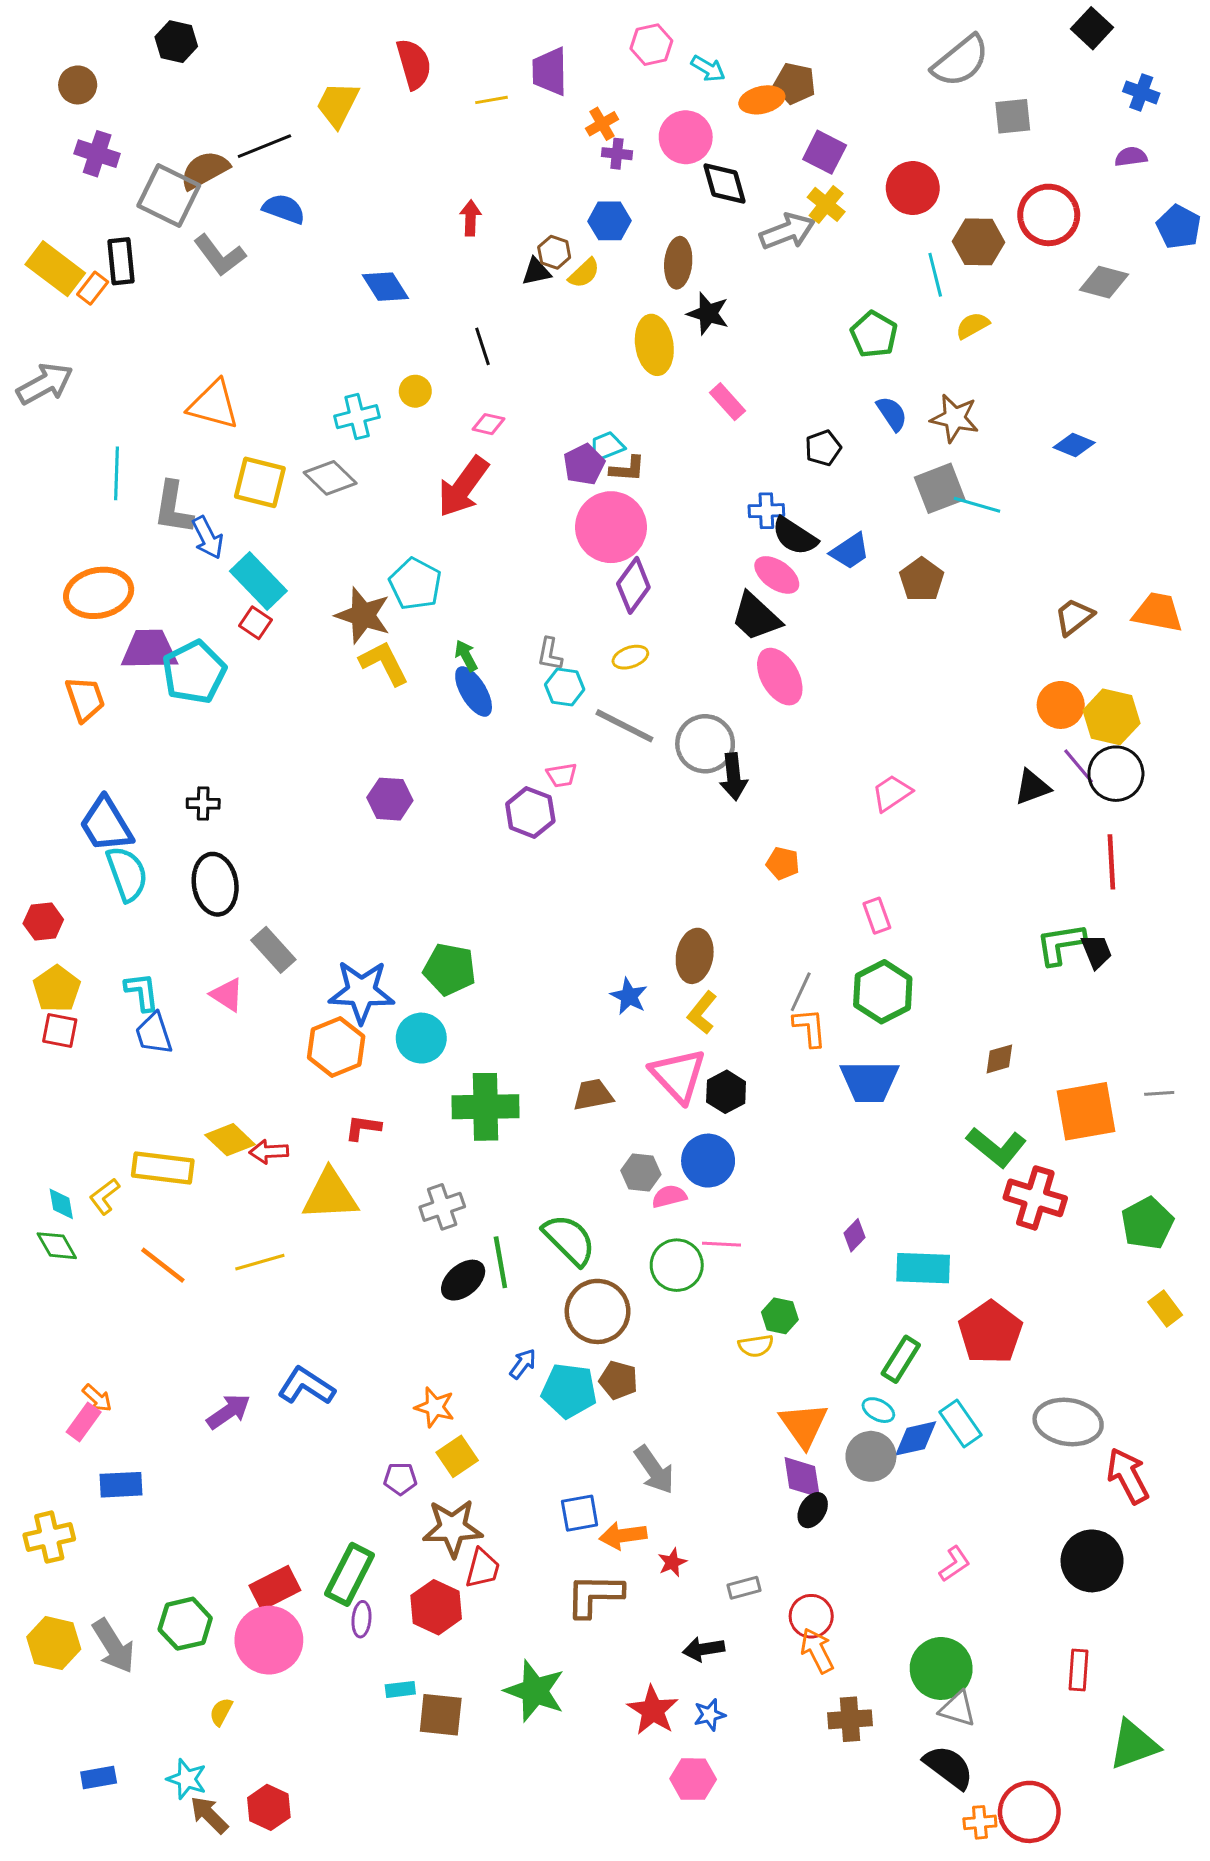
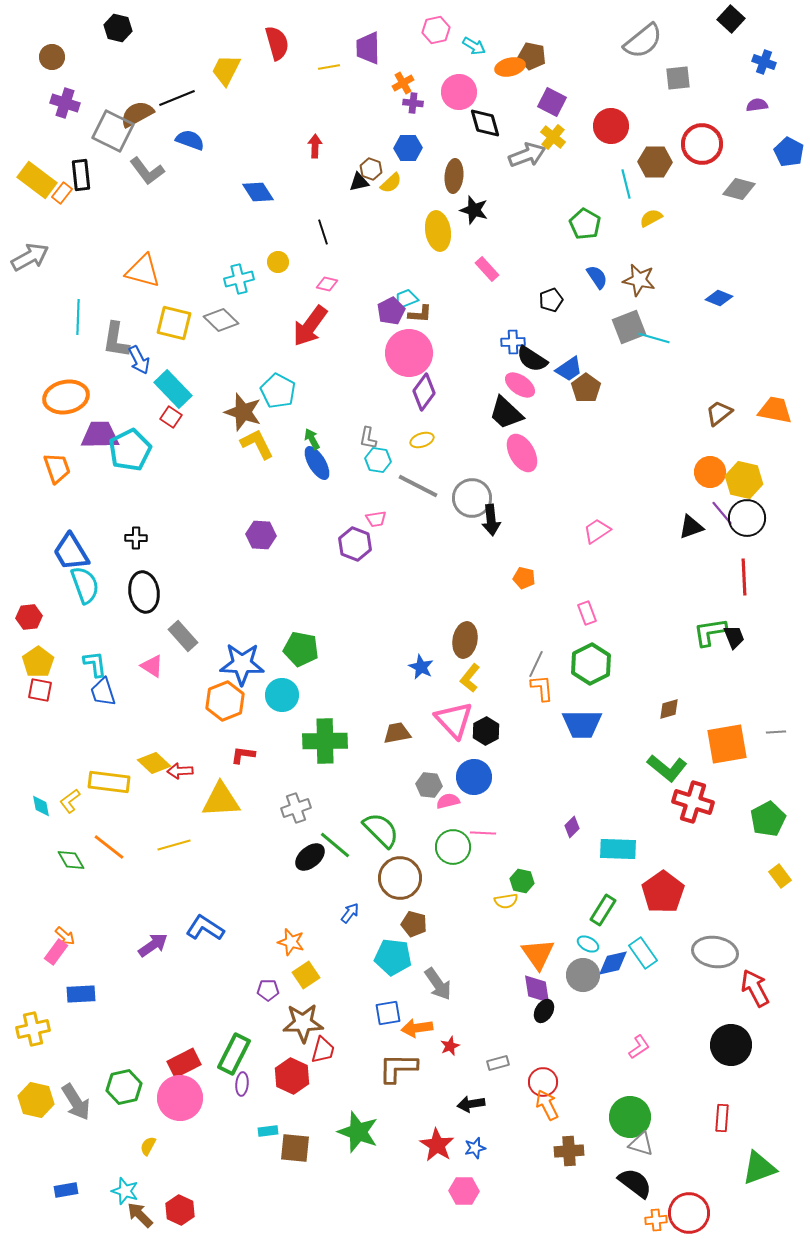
brown pentagon: (922, 579) -> (586, 388), moved
green diamond: (57, 1246) -> (71, 860), moved
green line: (500, 1262) -> (335, 845), turned -40
cyan pentagon: (569, 1391) -> (393, 957), moved

